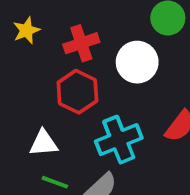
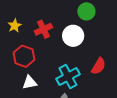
red hexagon: (77, 92) -> (24, 56), moved

